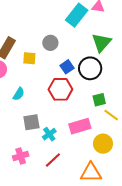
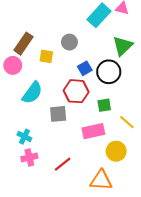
cyan semicircle: (19, 94) -> (32, 93), size x1.6
green square: (99, 100) -> (104, 105), moved
gray square: (31, 122) -> (58, 114), moved
cyan cross: (49, 134) -> (24, 137), moved, turned -32

